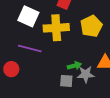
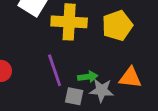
purple line: (30, 49) -> (55, 70), moved, turned 50

